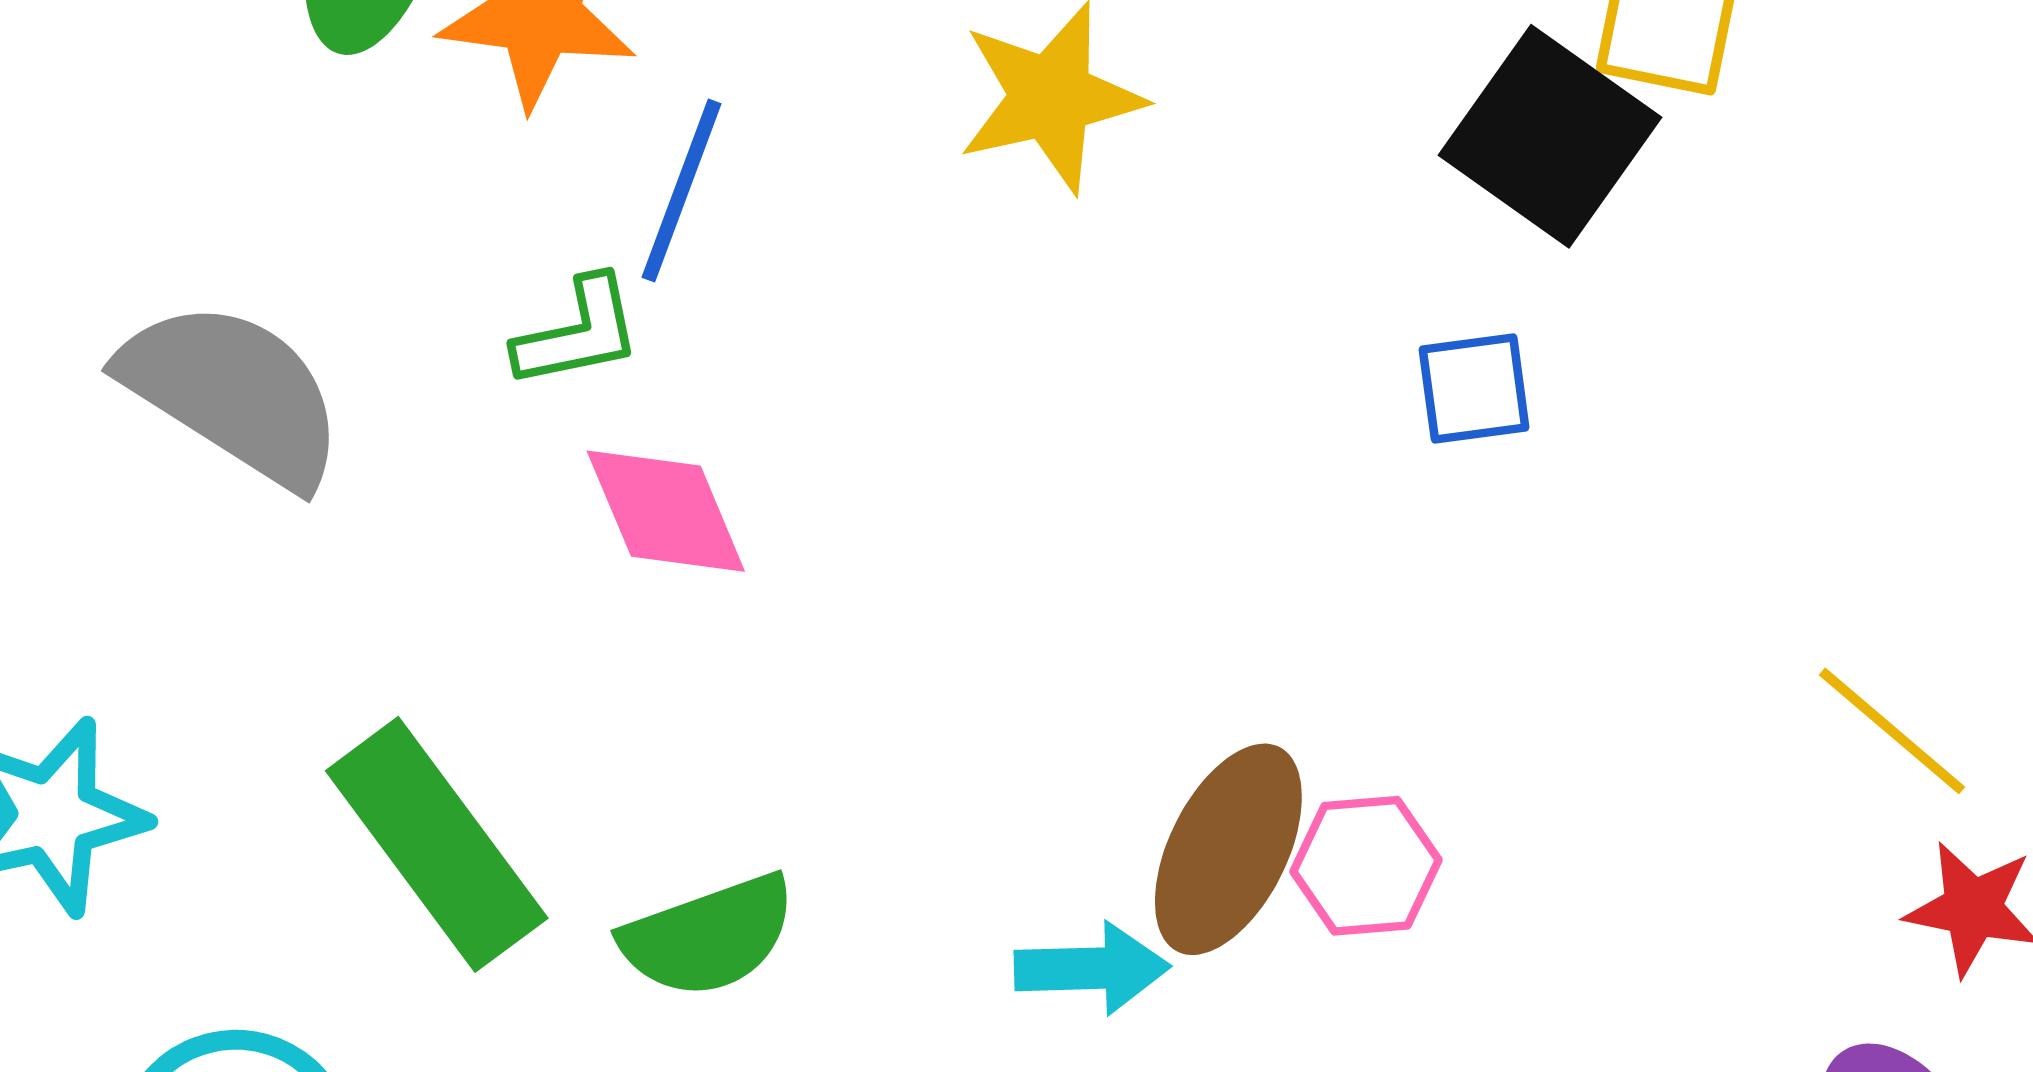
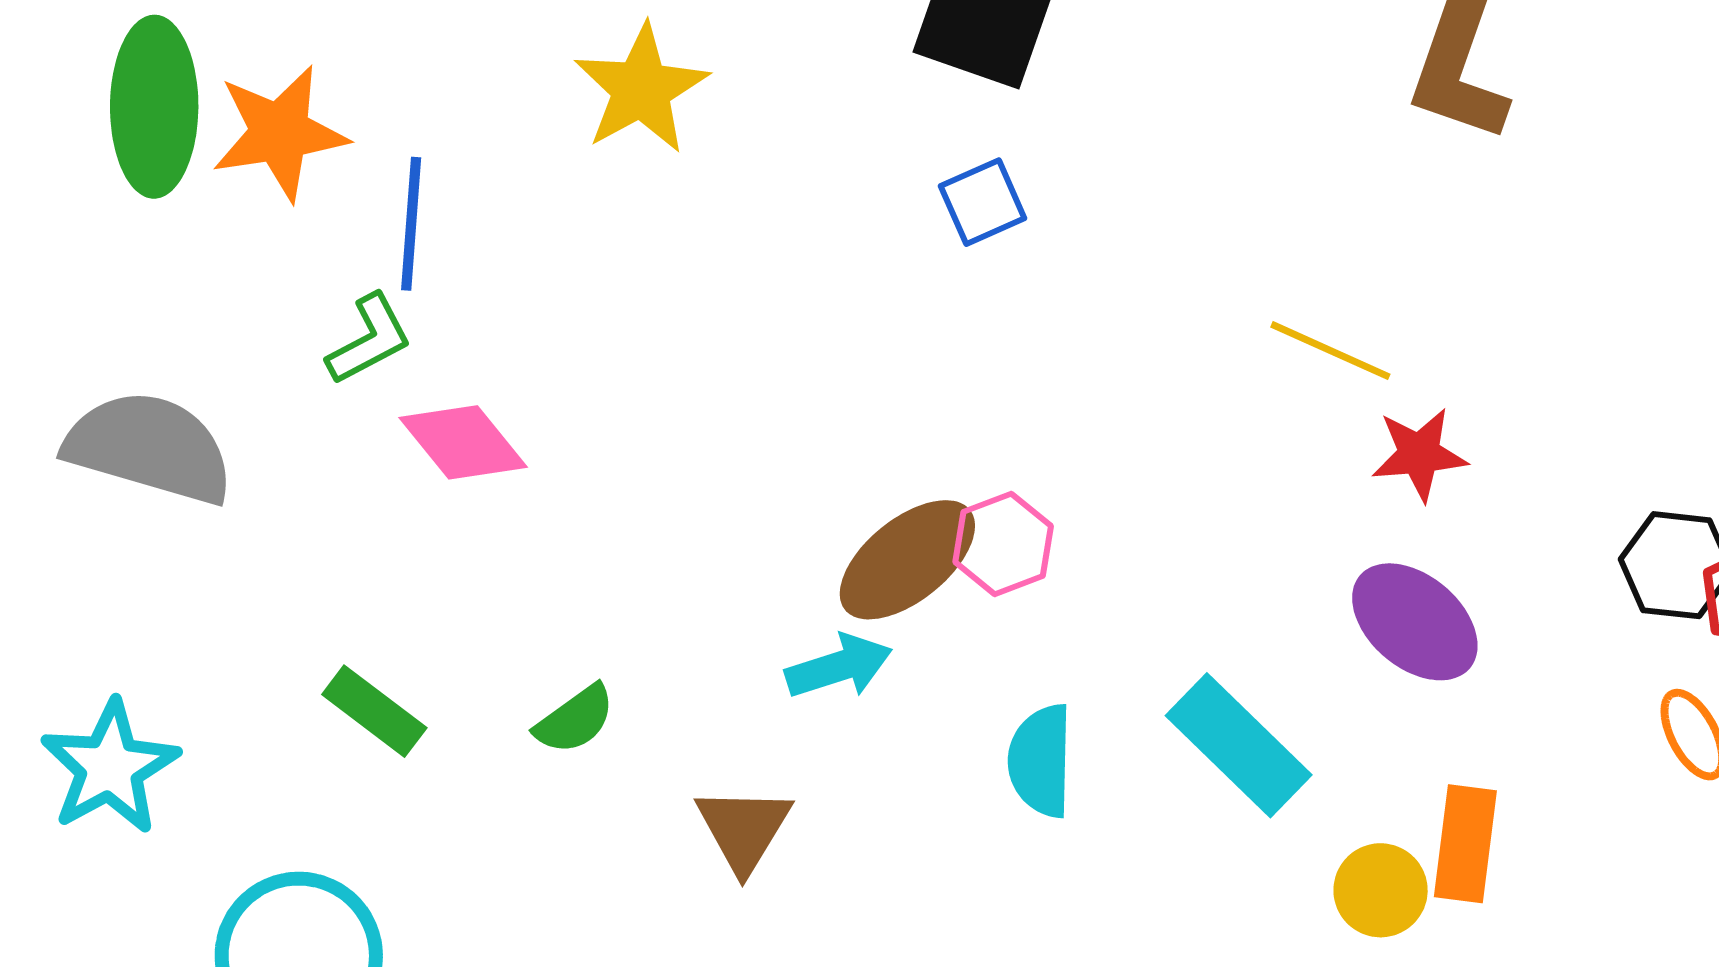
green rectangle: (437, 844) -> (374, 711), size x0.6
brown ellipse: (1228, 849) -> (907, 560), turned 41
green semicircle: (709, 936) -> (575, 720), size x0.7

